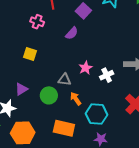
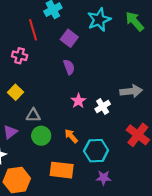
purple semicircle: (72, 33) -> (69, 67), moved, turned -56
yellow square: (30, 54) -> (16, 92), turned 32
gray triangle: (64, 80) -> (33, 115), moved

